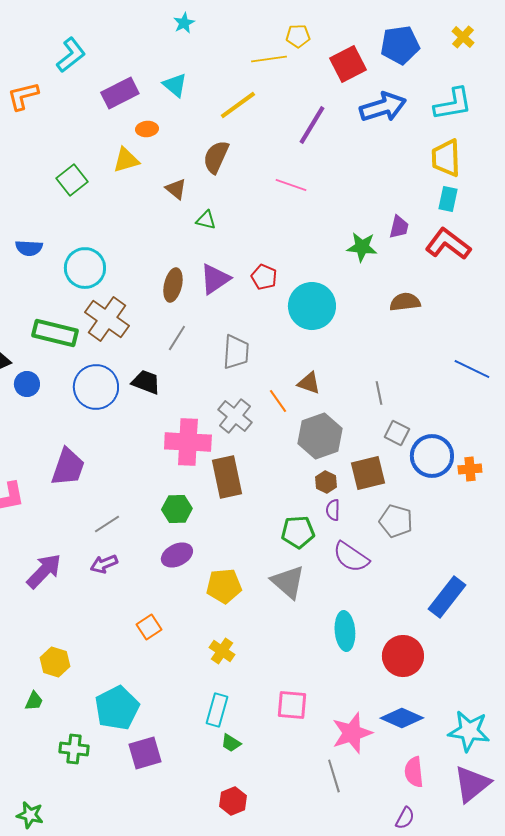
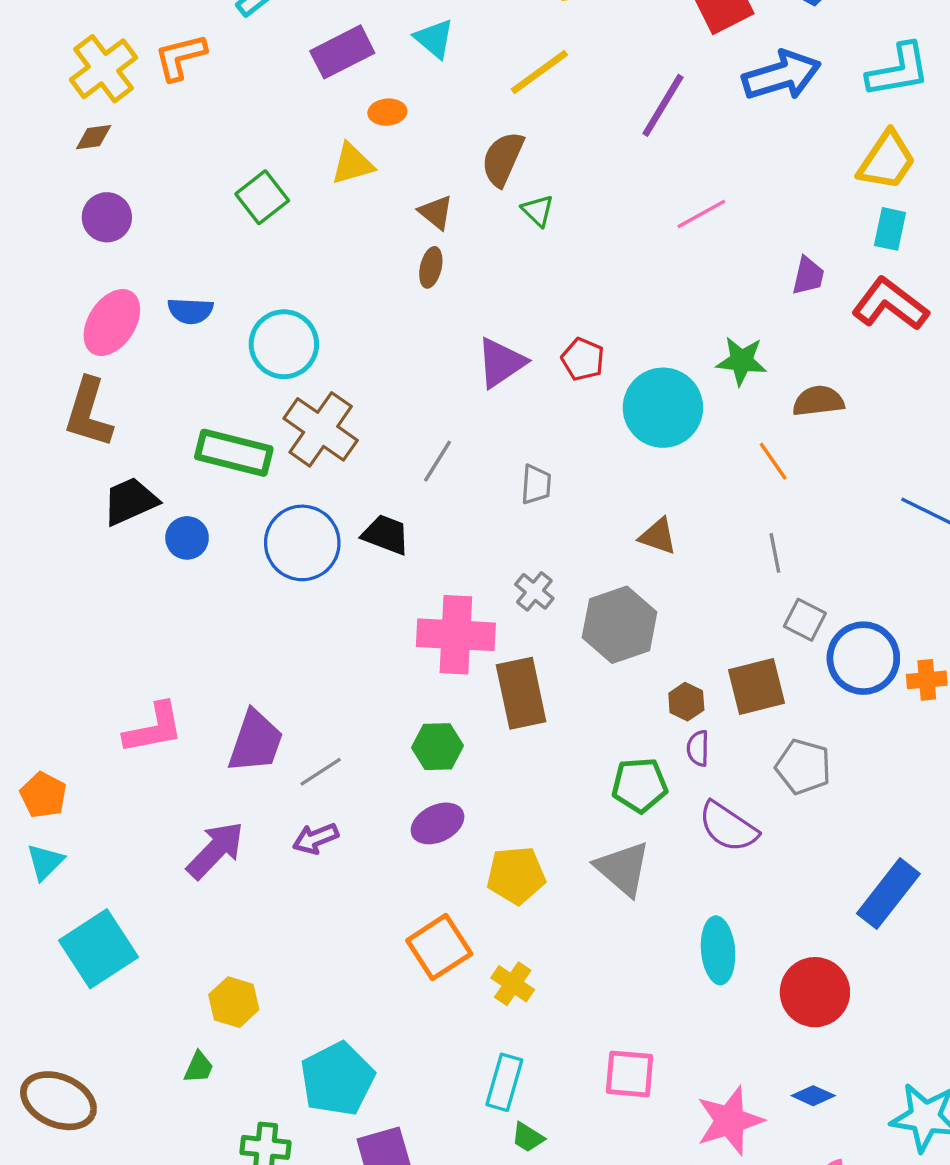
yellow trapezoid: (446, 158) -> (887, 161), turned -144
pink line: (291, 185) -> (701, 214), moved, turned -48
green triangle: (206, 220) -> (538, 211), moved, turned 30
green star: (362, 247) -> (741, 361), moved
brown ellipse: (173, 285) -> (431, 267), moved, size x0.7
gray trapezoid: (236, 352) -> (536, 484), size x0.7
orange line: (278, 401) -> (773, 461), moved
gray cross: (235, 416) -> (534, 591), size x0.7
gray hexagon: (320, 436) -> (620, 625), moved
purple trapezoid: (68, 467) -> (255, 742), moved
orange square: (149, 627) -> (439, 947), moved, size x1.5
blue diamond: (402, 718) -> (813, 1096), size x0.6

